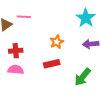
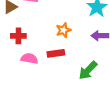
pink semicircle: (16, 70) -> (29, 59), moved

